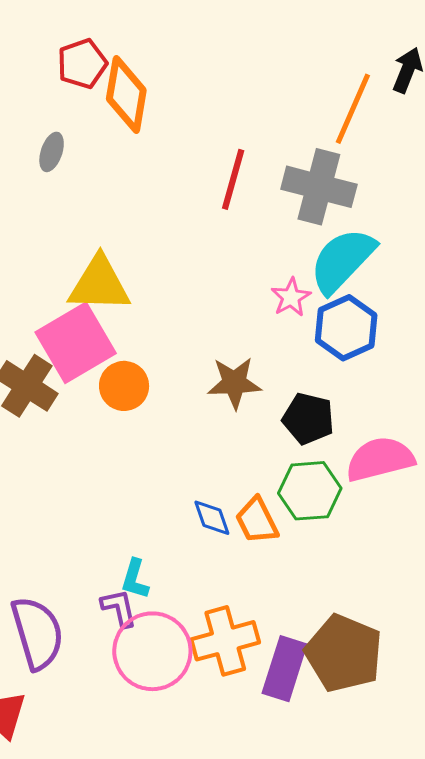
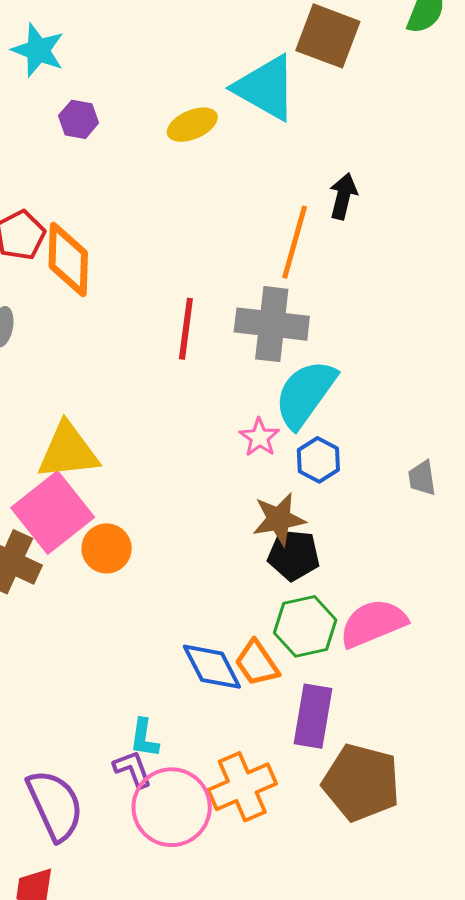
blue hexagon: (346, 328) -> (318, 460), size x0.7
brown star: (234, 383) -> (279, 519), moved
pink semicircle: (380, 459) -> (373, 623), moved
blue diamond: (212, 518) -> (212, 667), size x1.5
purple rectangle: (285, 669) -> (313, 716), moved

